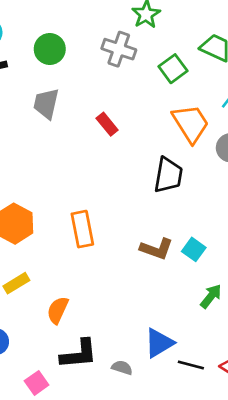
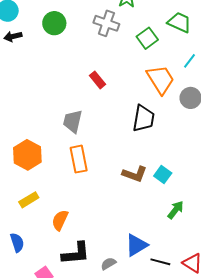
gray trapezoid: (46, 104) -> (73, 121), moved
gray semicircle: (122, 368) -> (108, 264), turned -49

